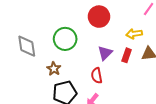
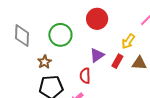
yellow arrow: (134, 34) -> (128, 41), turned -56

